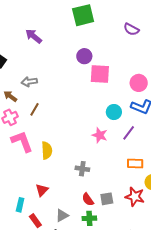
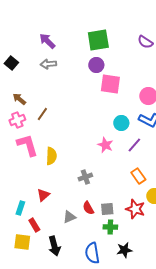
green square: (83, 15) -> (98, 40), moved
gray arrow: (29, 82) -> (48, 64), moved
orange rectangle: (135, 163) -> (138, 176), turned 49
gray cross: (82, 169) -> (85, 177), turned -32
gray triangle: (62, 215) -> (69, 217), moved
green cross: (89, 218) -> (110, 227), moved

